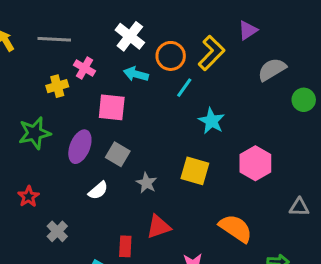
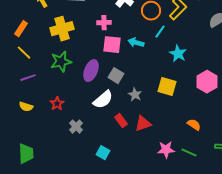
pink cross: (84, 68) -> (104, 23), moved, turned -32
cyan arrow: (136, 74) -> (136, 43), moved
yellow cross: (57, 86) -> (62, 29), moved, size x1.6
white semicircle: (98, 190) -> (103, 100), size x1.5
orange semicircle: (236, 228) -> (194, 125), size x0.6
red rectangle: (125, 246) -> (121, 121), moved, turned -40

